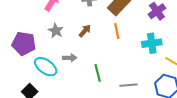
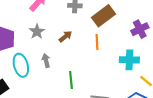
gray arrow: (70, 58) -> (46, 61), turned -112
cyan ellipse: (46, 67) -> (21, 65), turned 30

